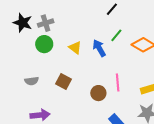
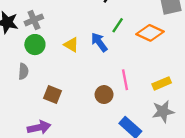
gray semicircle: (32, 81) -> (23, 71), moved, turned -72
brown square: (64, 81) -> (52, 95), moved

